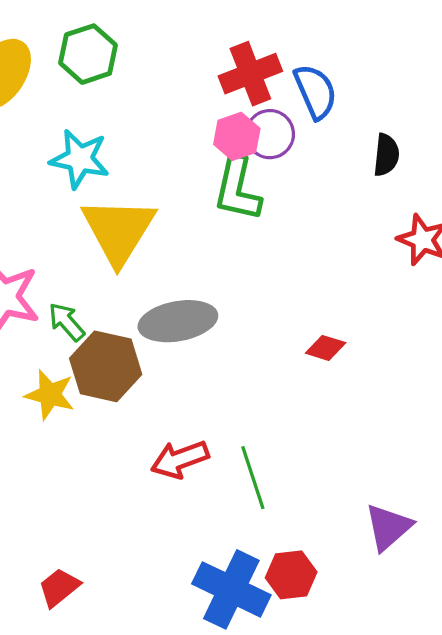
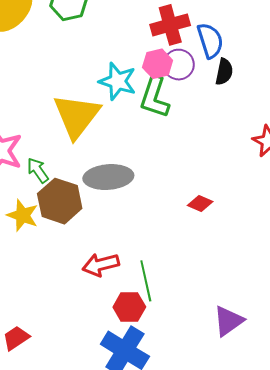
black semicircle: (386, 155) -> (224, 72), moved
cyan star: (80, 159) -> (118, 81), moved
red hexagon: (291, 575) -> (129, 307), moved

